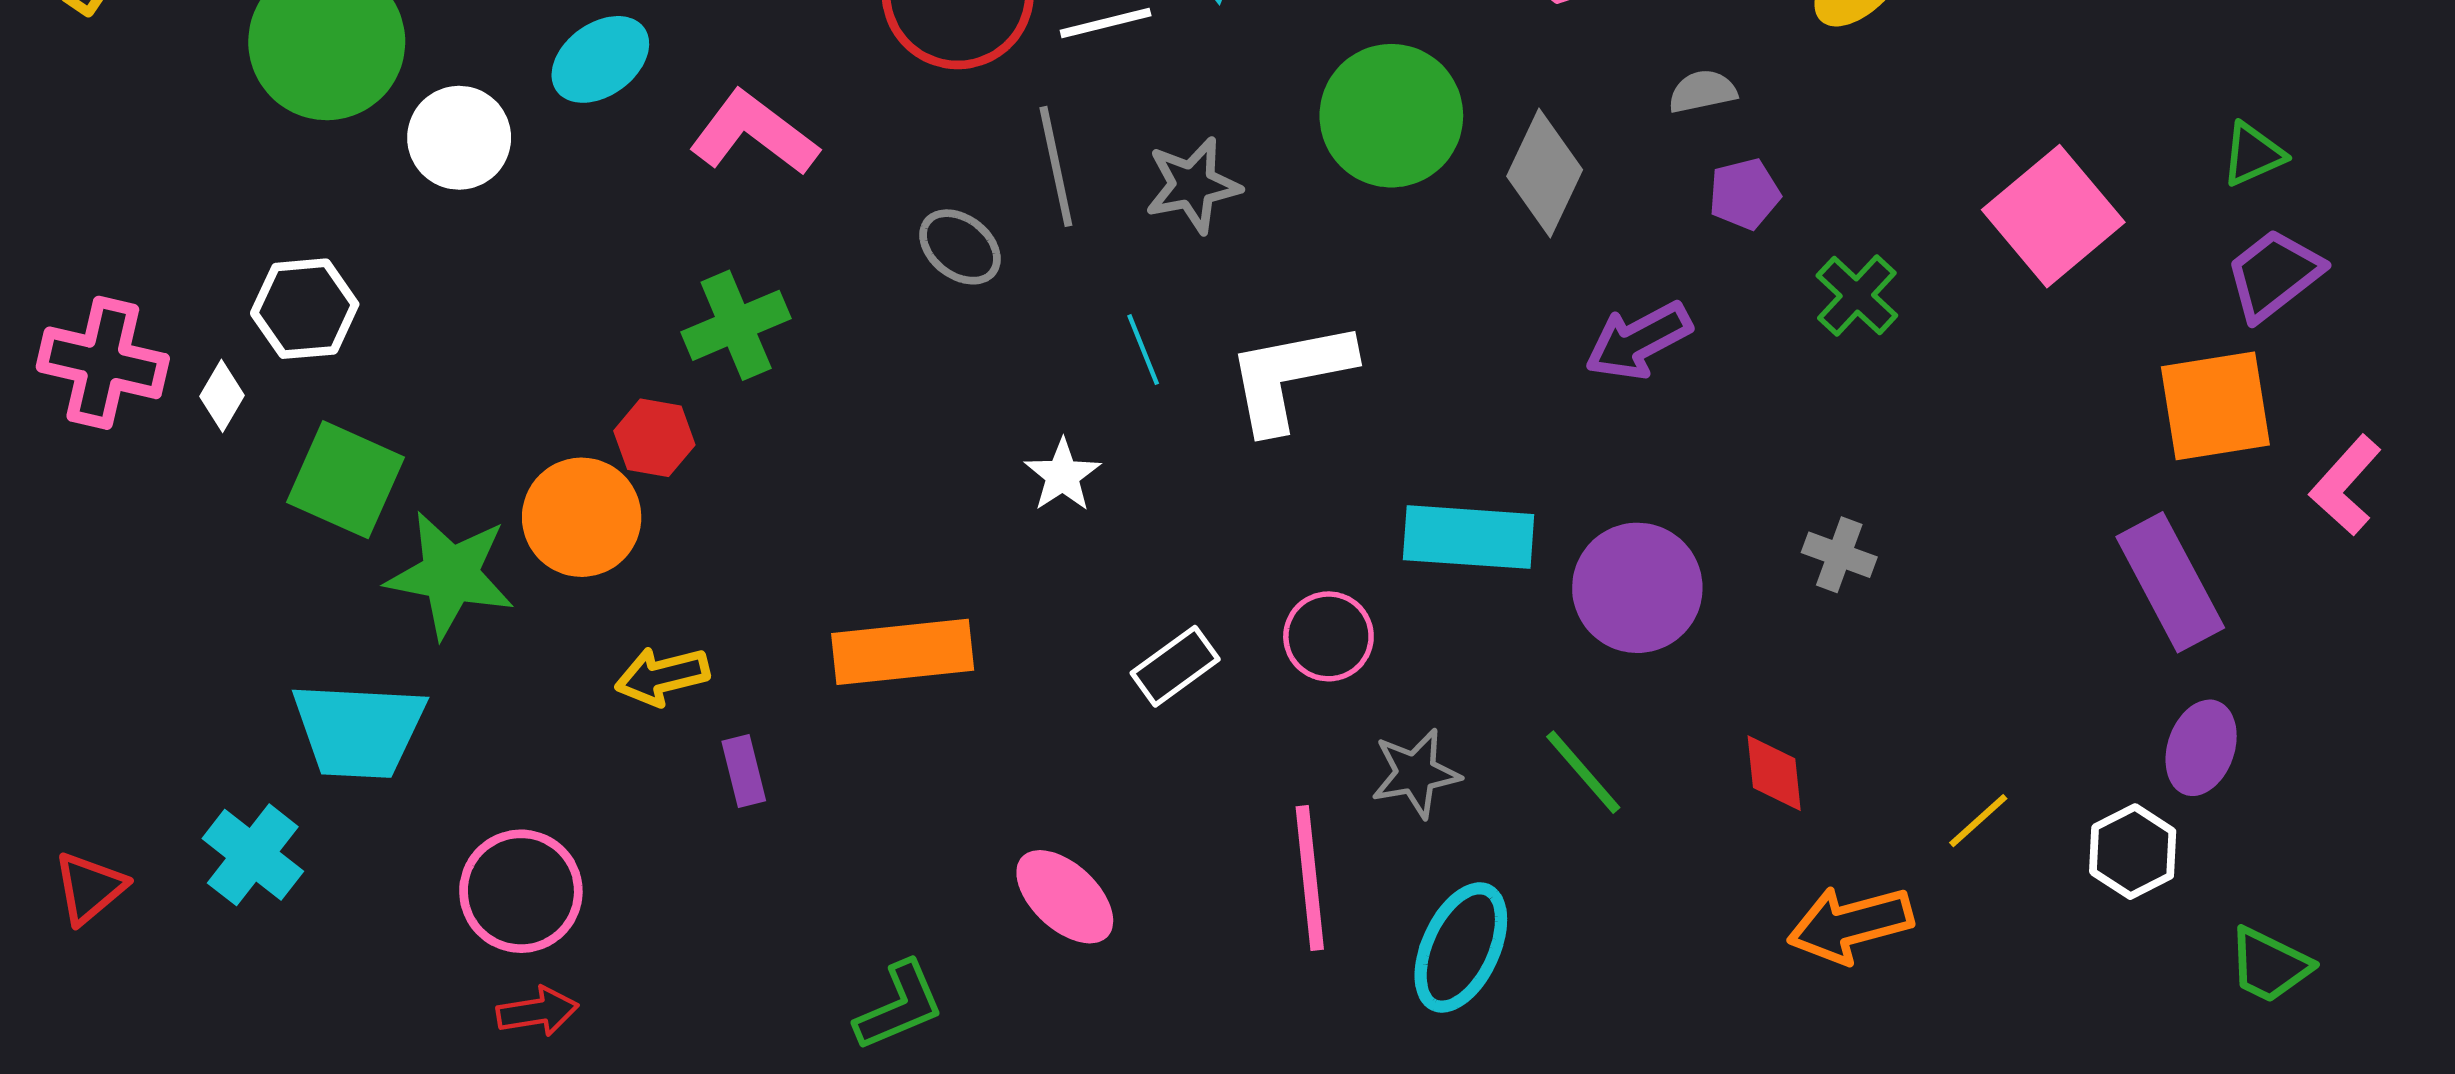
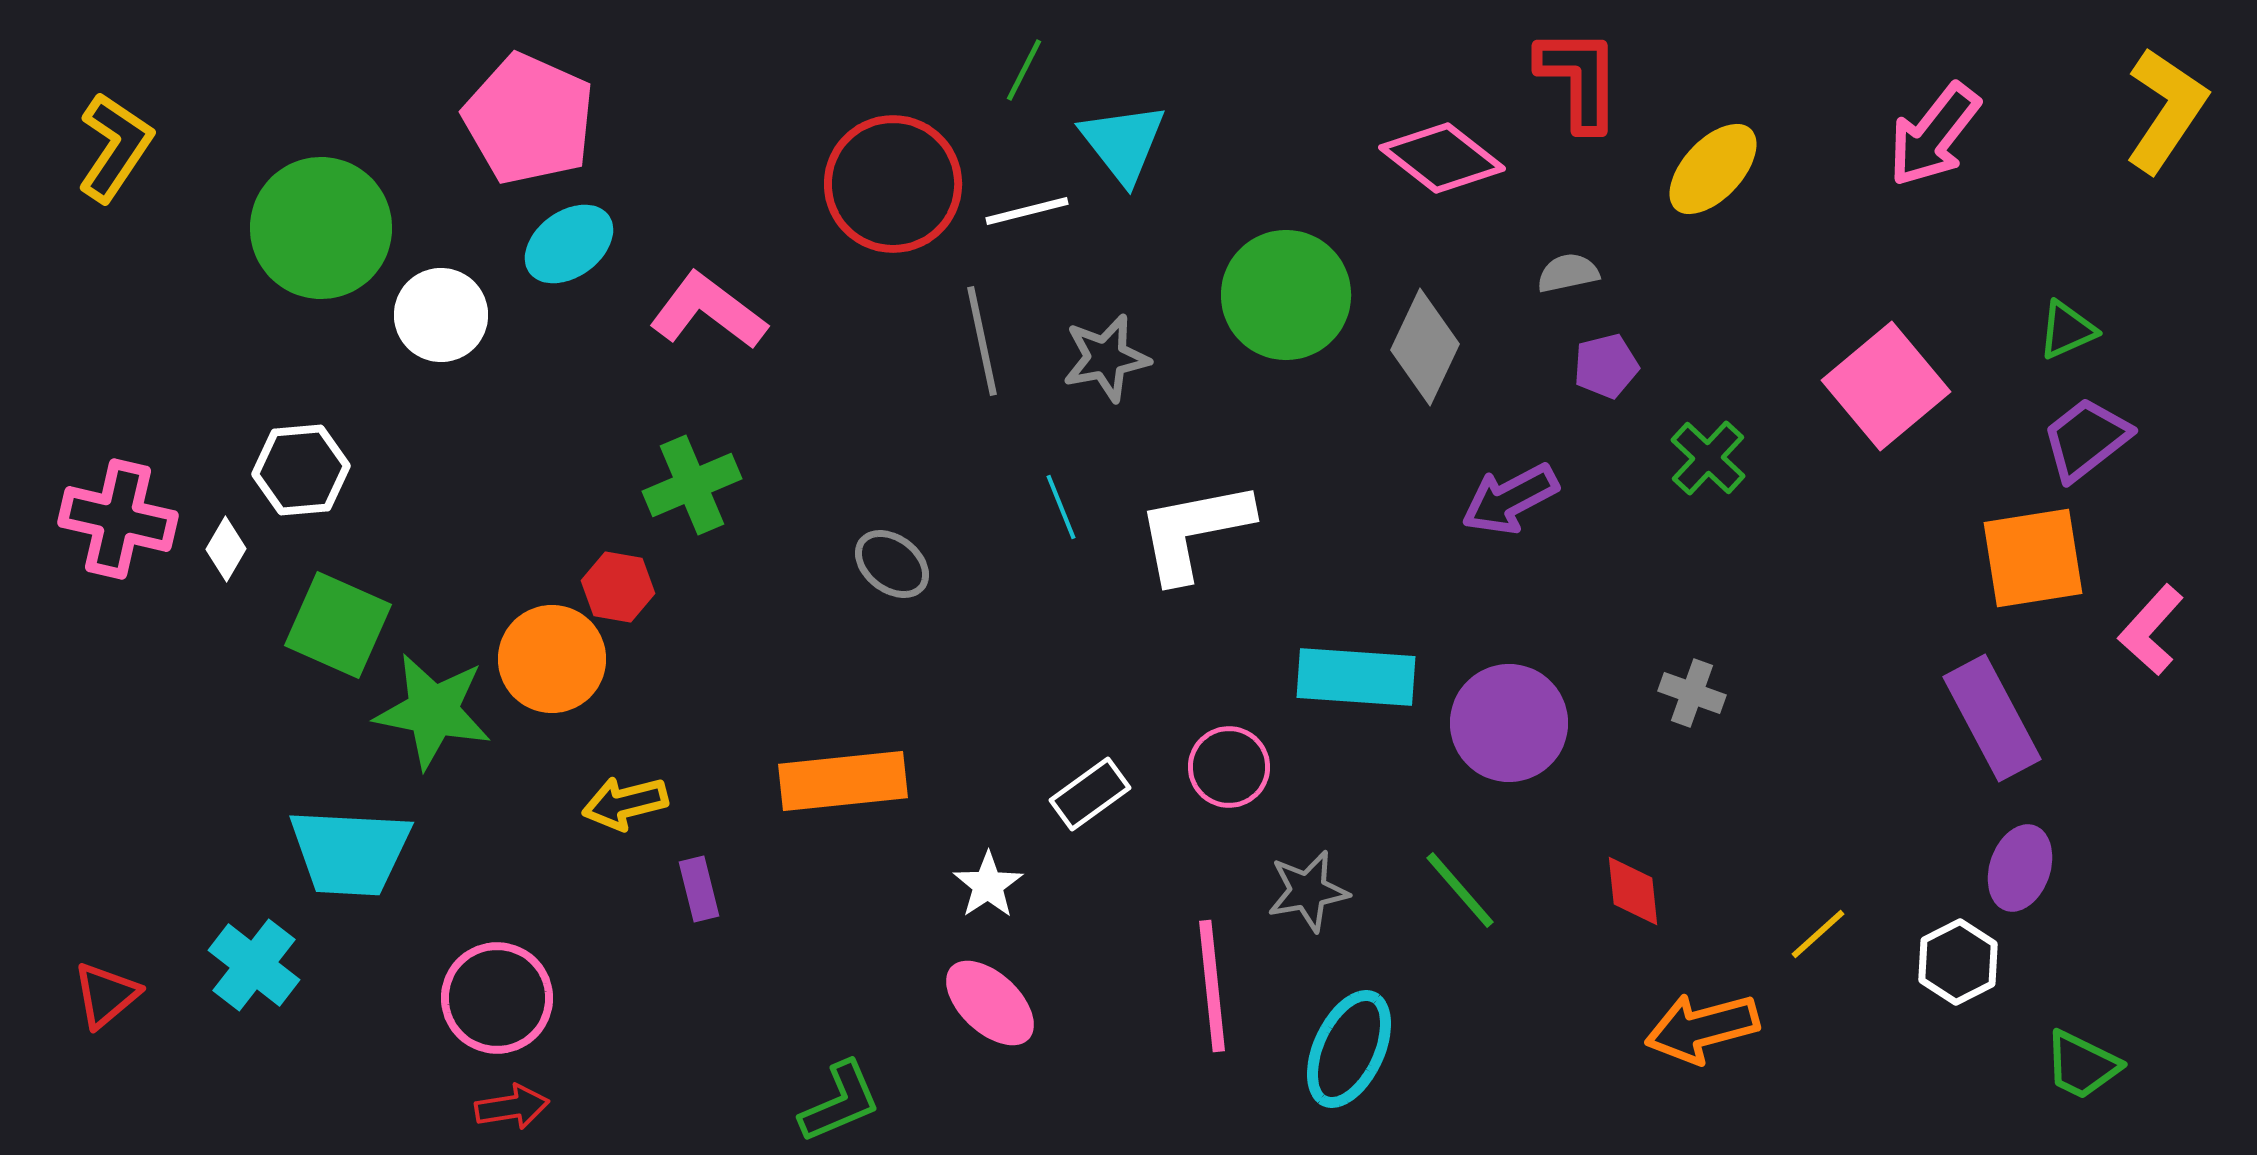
gray ellipse: (960, 247) -> (892, 564), moved
white star: (1063, 475) -> (988, 885), moved

